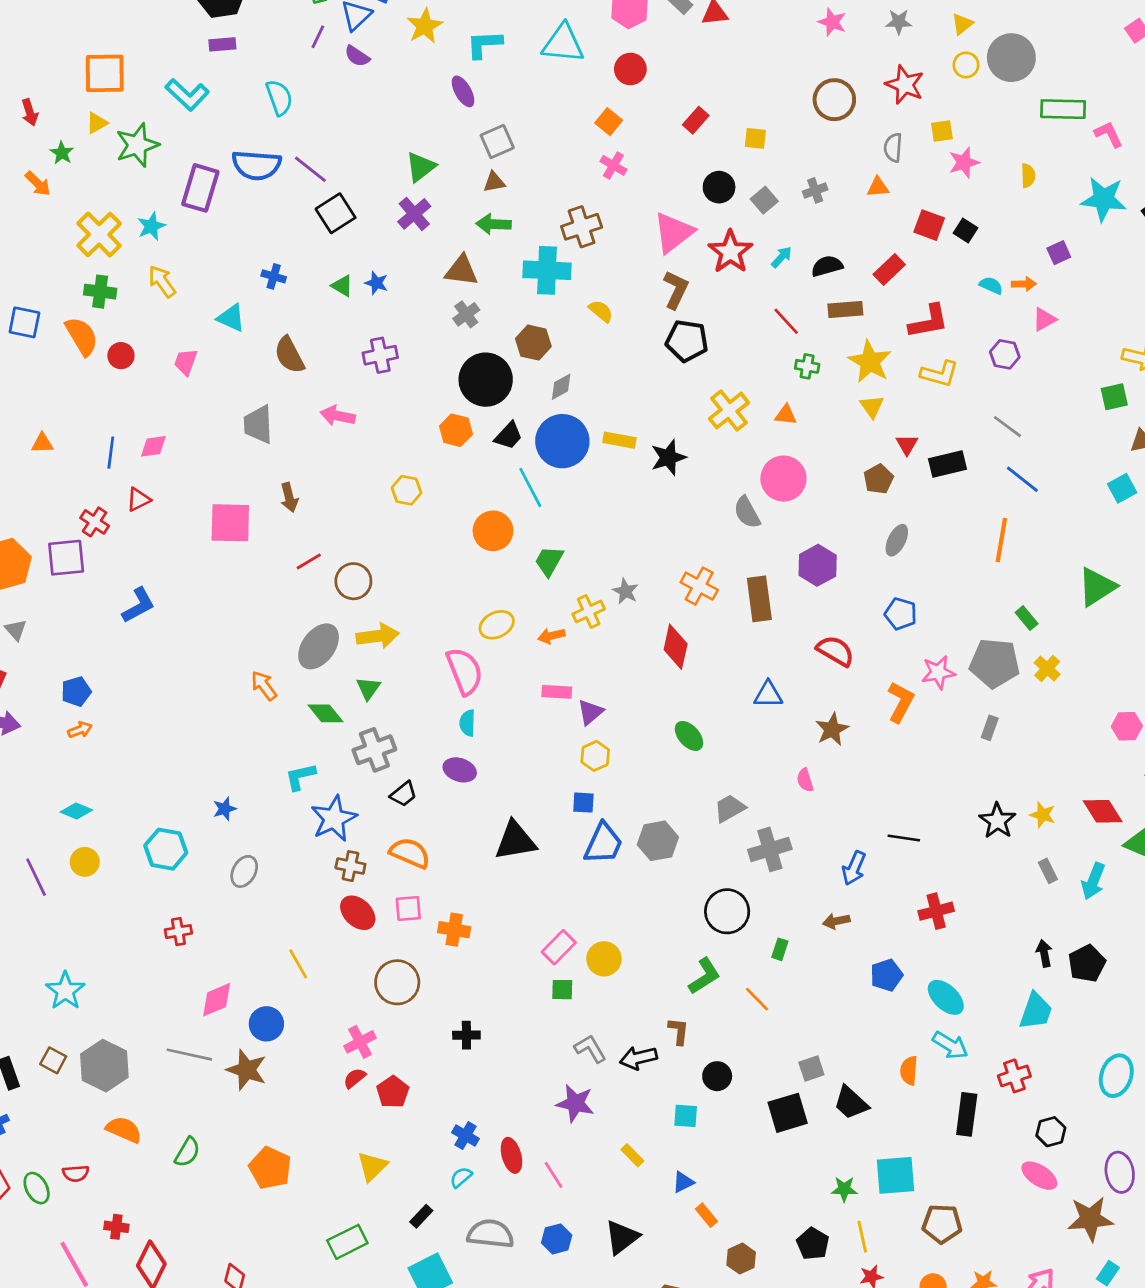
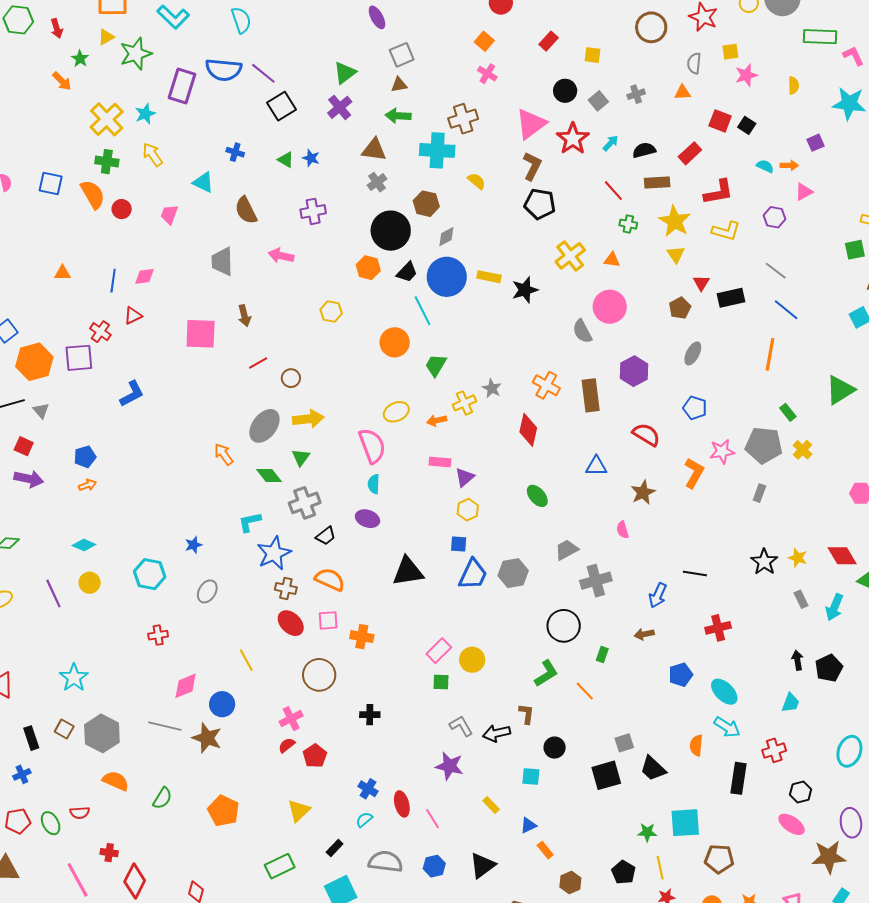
brown circle: (353, 581) -> (291, 378), size x0.7
cyan trapezoid: (1036, 1011) -> (791, 703), size x0.7

